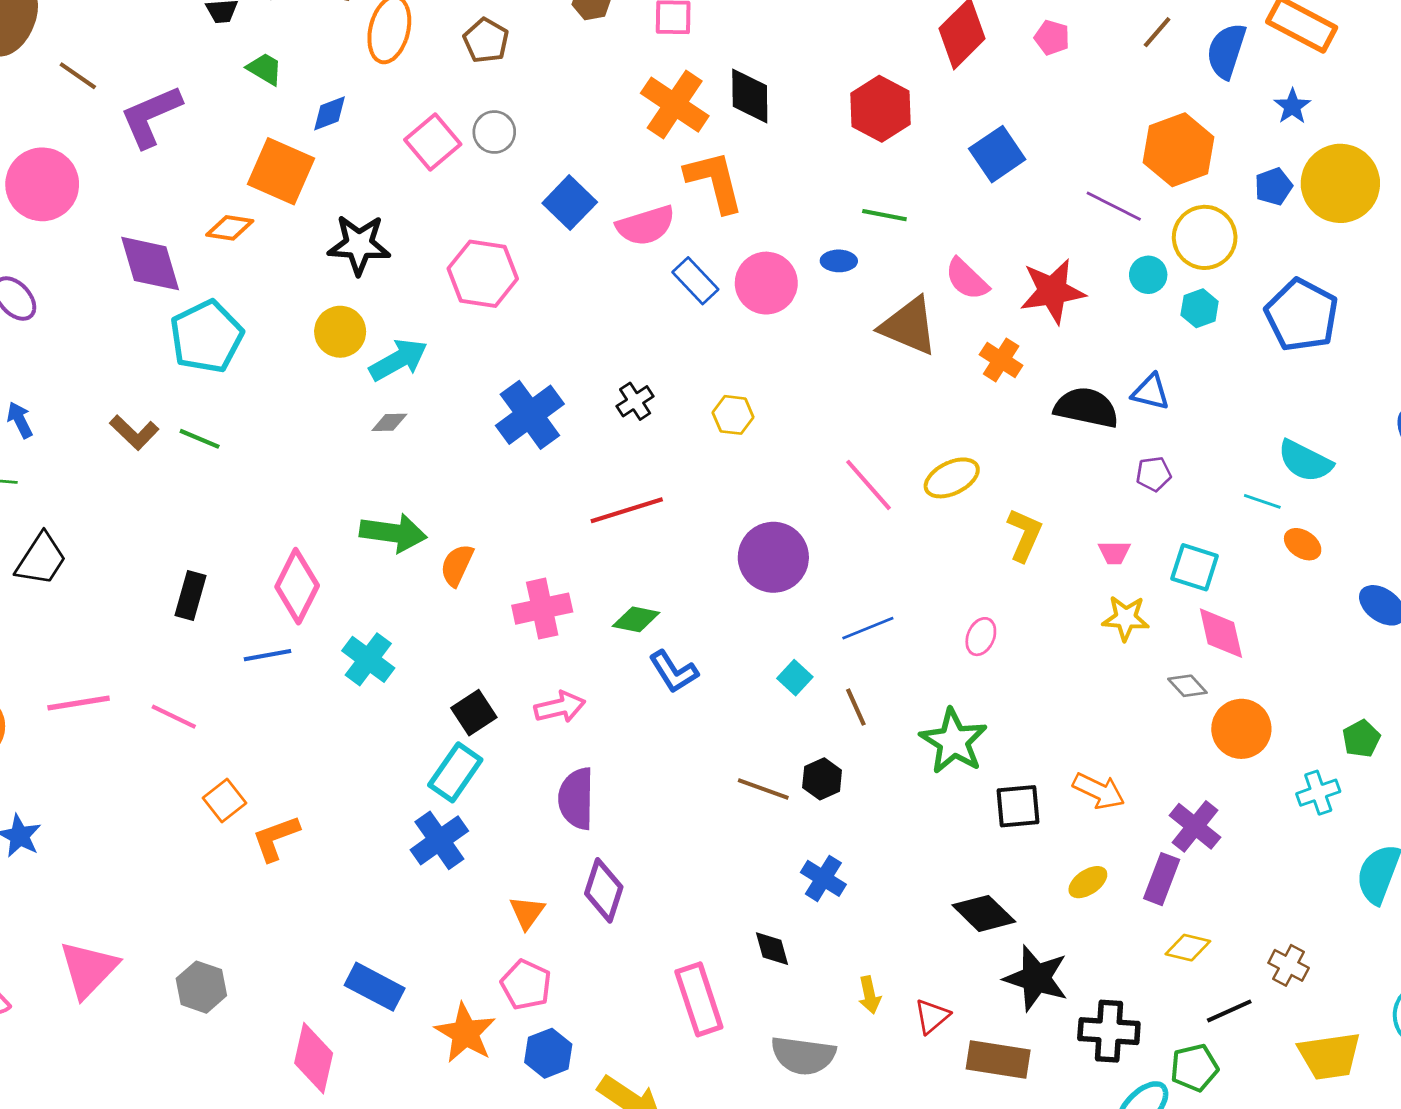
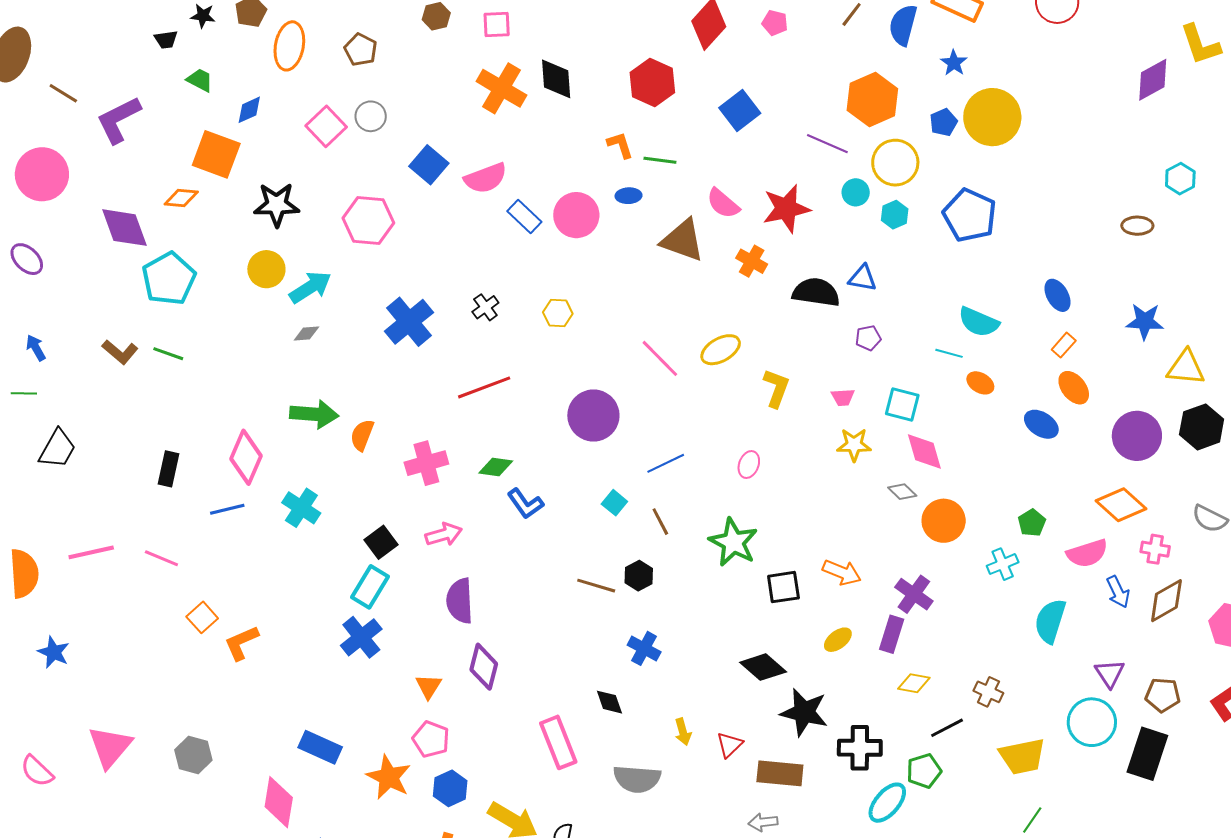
orange L-shape: (714, 181) -> (620, 145), moved, size x0.6

